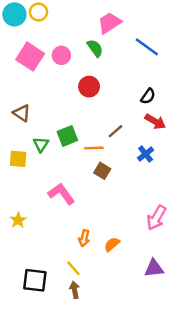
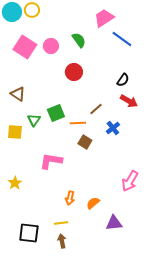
pink trapezoid: (109, 23) -> (104, 18), moved
blue cross: (146, 154) -> (113, 128), moved
pink L-shape: (61, 194) -> (51, 161), turned -45
yellow line: (73, 268) -> (61, 223), turned -56
purple triangle: (154, 268) -> (114, 223), moved

